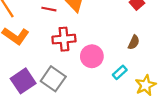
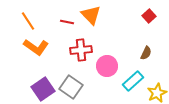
cyan rectangle: (120, 72) -> (133, 81), size x1.5

